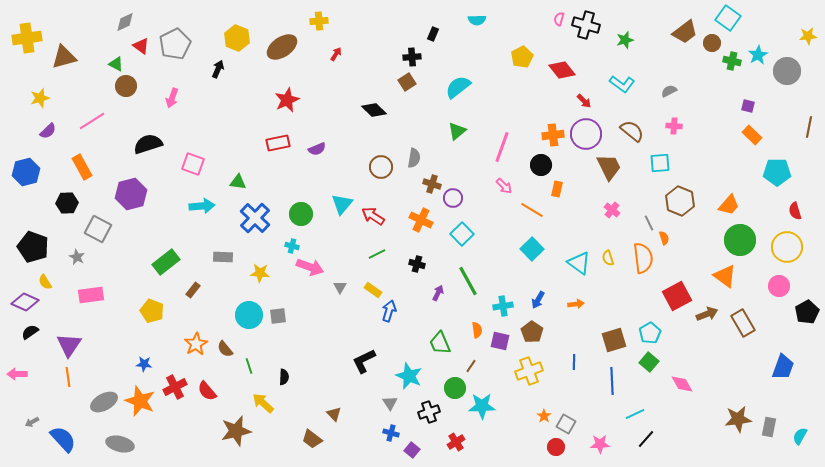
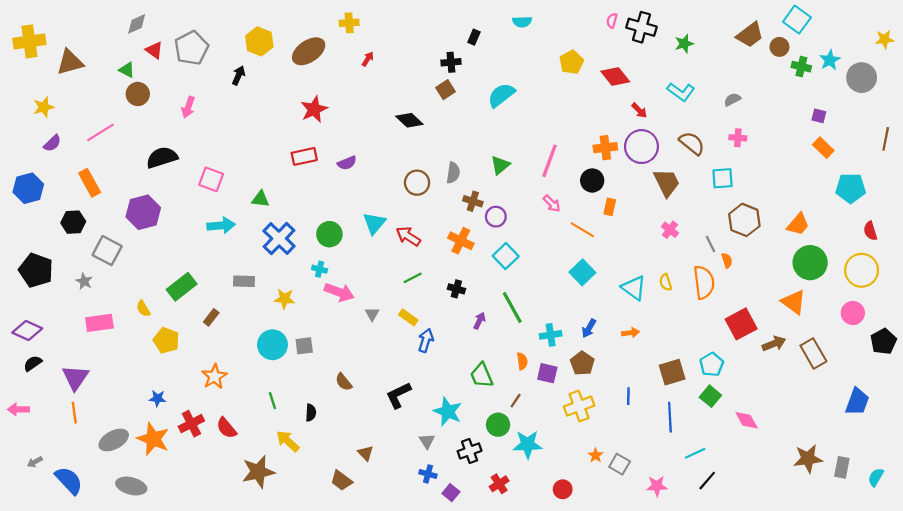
green triangle: (457, 131) -> (500, 165), moved
yellow semicircle: (45, 282) -> (143, 309), moved
brown semicircle: (225, 349) -> (344, 382), moved
red circle: (556, 447) -> (563, 489), moved

